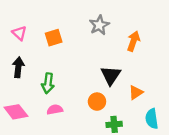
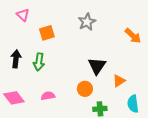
pink triangle: (19, 33) -> (23, 15), moved
orange arrow: (133, 41) -> (133, 36), moved, turned 114
green arrow: (48, 83) -> (39, 62), moved

